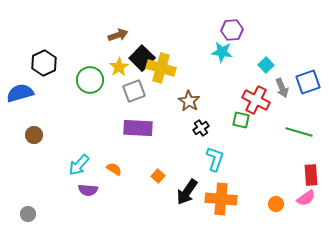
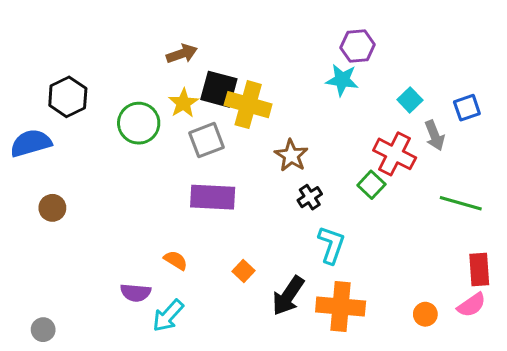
black square: (142, 58) -> (219, 89), turned -30
blue square: (308, 82) -> (467, 108), moved, size x0.7
green square: (241, 120) -> (371, 185), turned 30
cyan arrow: (79, 165) -> (168, 316), moved

